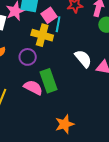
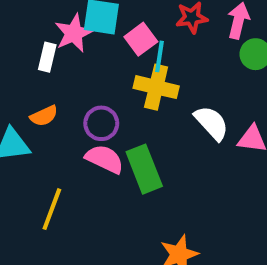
yellow cross: (42, 35) -> (156, 87), moved
pink semicircle: (33, 88) -> (105, 159), moved

